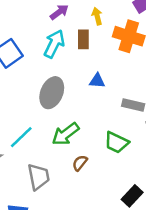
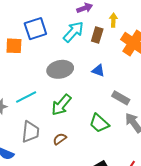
gray ellipse: (52, 93) -> (60, 69), turned 40
green arrow: (66, 134) -> (61, 105), turned -30
brown semicircle: (80, 163) -> (60, 139), moved

